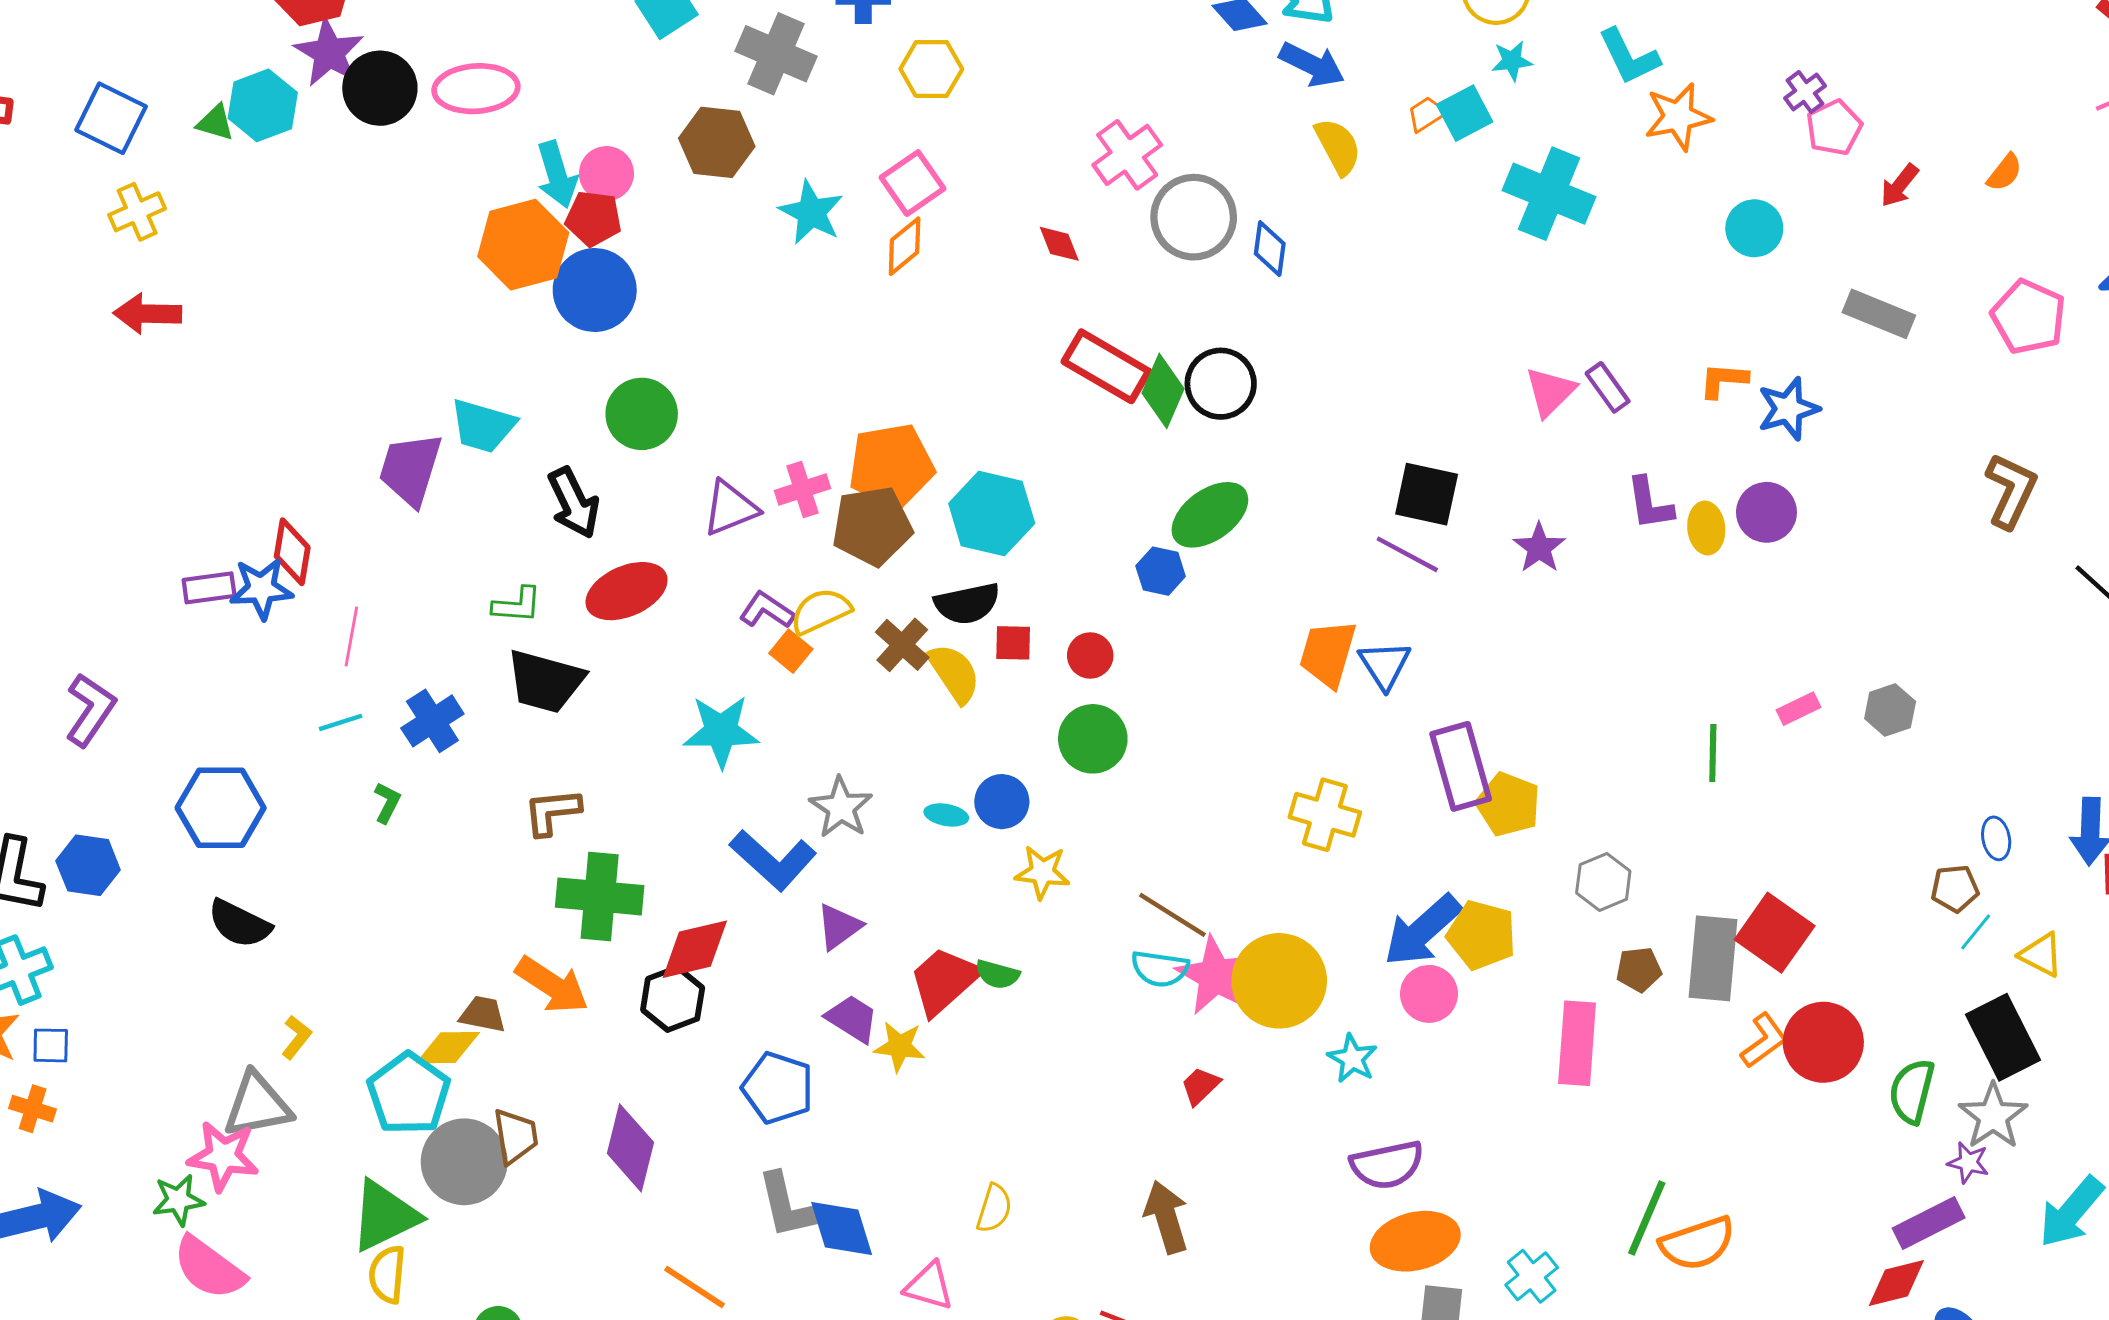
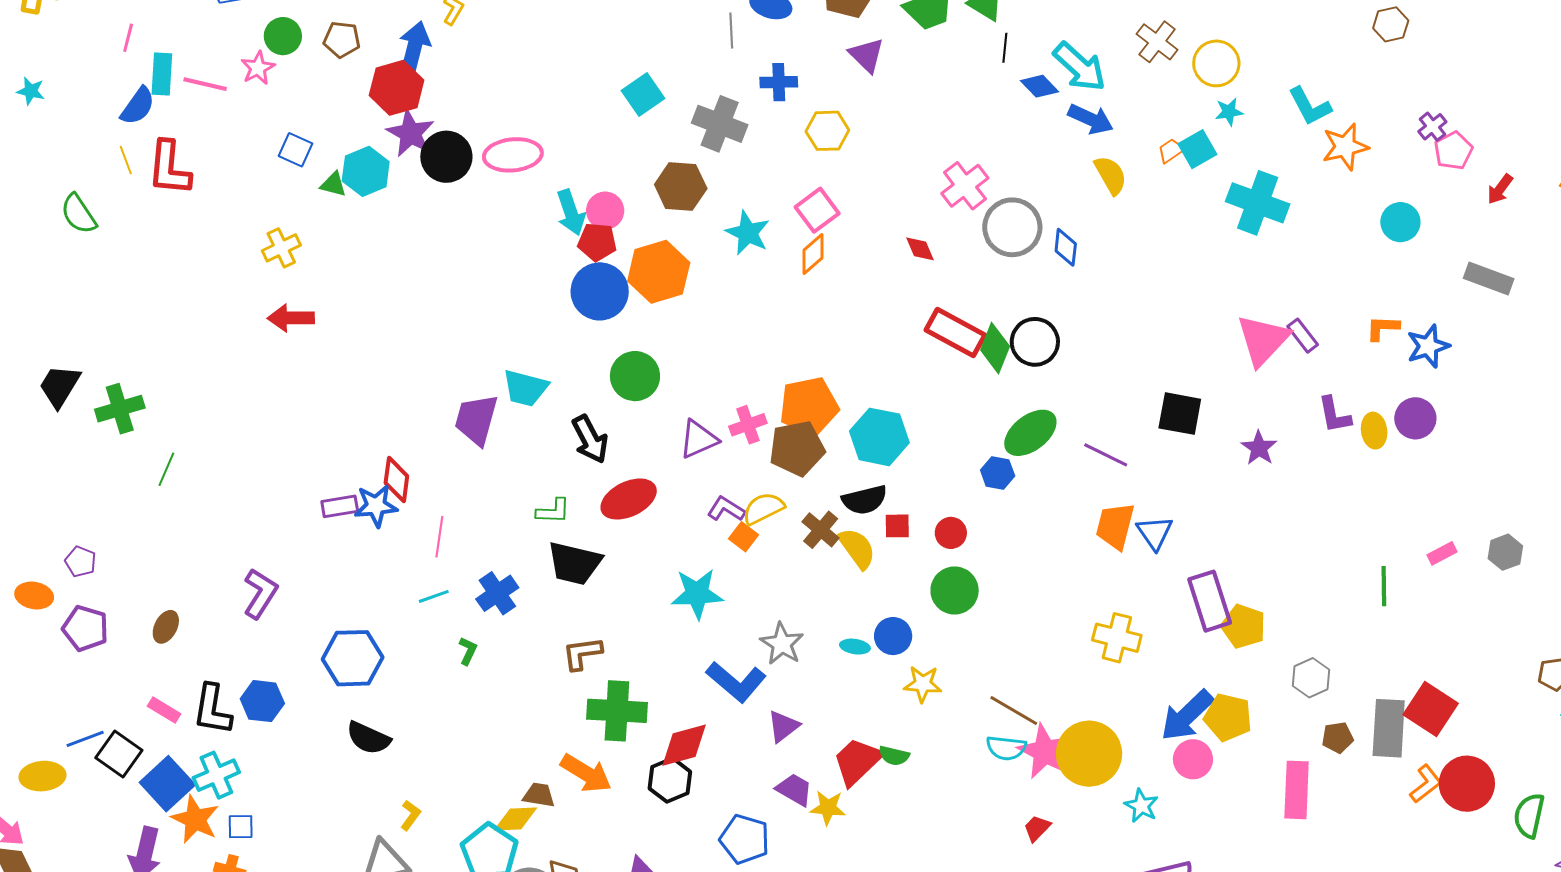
blue square: (111, 118) -> (295, 150), moved, size x0.7
orange hexagon: (523, 245) -> (659, 272), moved
pink triangle: (1550, 392) -> (1263, 340), size x1.5
purple line: (1407, 554) -> (1106, 455), moved

